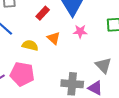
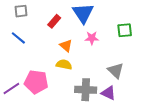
yellow semicircle: (30, 45) -> (64, 64), moved

